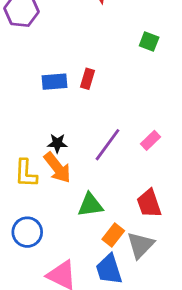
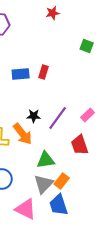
black star: (57, 143) -> (34, 116), moved
red trapezoid: (149, 203) -> (80, 145), moved
gray triangle: (140, 245) -> (44, 184), moved

